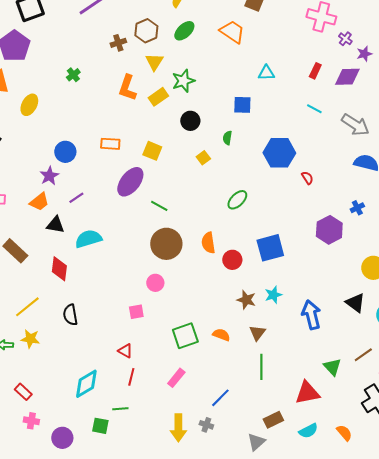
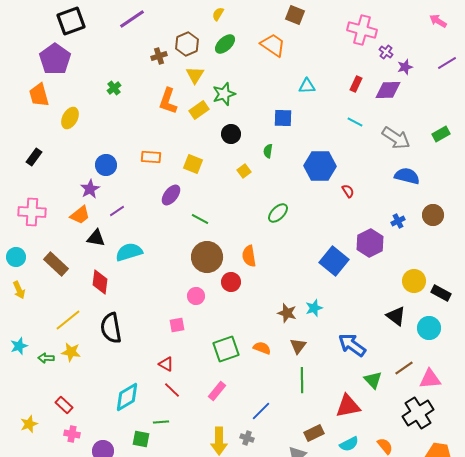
purple ellipse: (130, 182) -> (171, 195), size x0.7
blue square: (270, 248) -> (334, 261), moved, turned -36
red circle: (232, 260) -> (231, 282), moved
black semicircle: (70, 315) -> (111, 328), size x1.4
blue arrow: (311, 315) -> (352, 345), moved, turned -40
red line: (131, 377) -> (172, 390), turned -60

